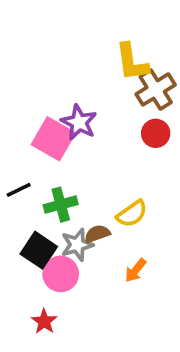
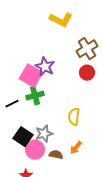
yellow L-shape: (132, 62) -> (61, 20), moved, turned -55
green cross: (61, 205) -> (35, 96), moved
yellow semicircle: (132, 214) -> (74, 117), turned 132
brown semicircle: (97, 234) -> (56, 155), moved, turned 32

